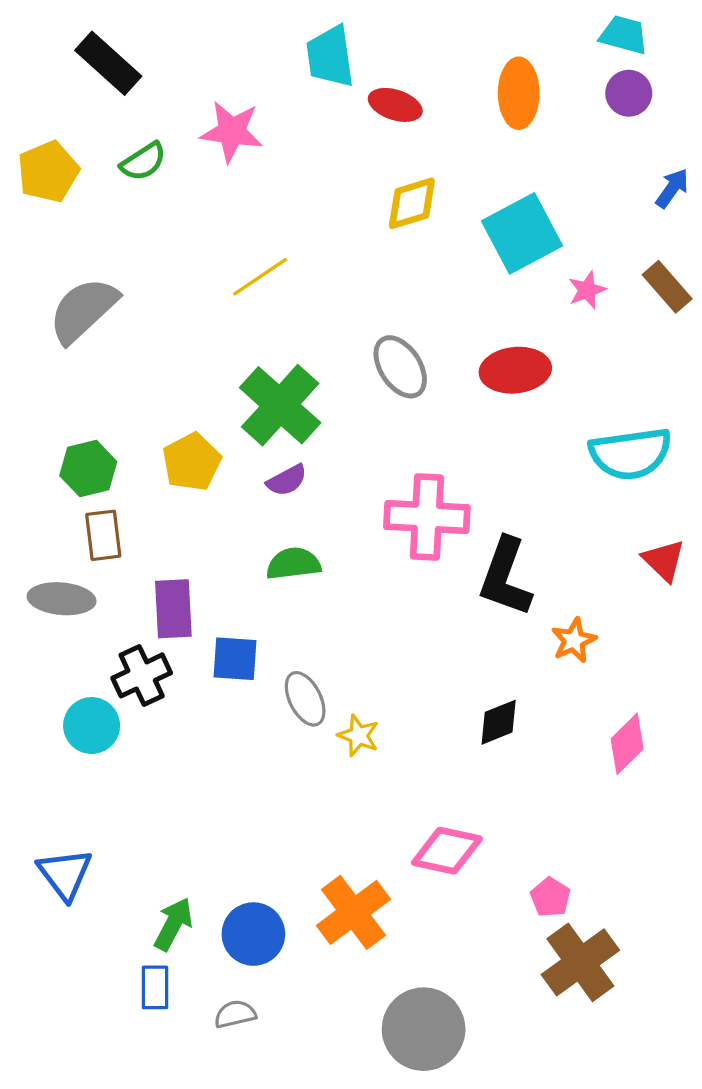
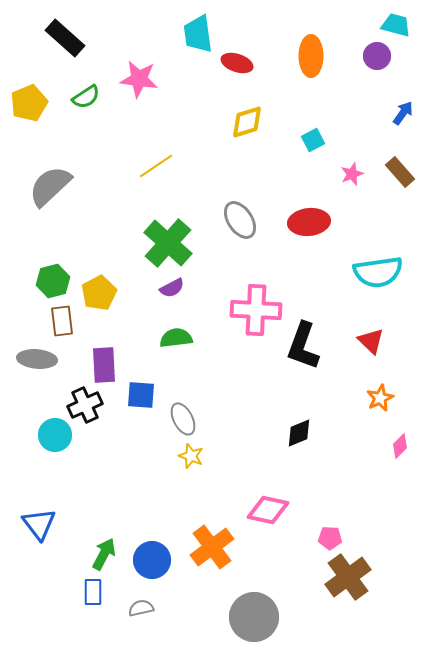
cyan trapezoid: (624, 35) -> (396, 25), moved
cyan square: (522, 233) -> (313, 140), size x0.5
yellow pentagon: (192, 462) -> (99, 293), moved
red triangle: (664, 560) -> (371, 341), moved
orange star: (574, 640) -> (380, 398), moved
yellow star: (359, 736) -> (191, 456), moved
pink diamond: (627, 744) -> (400, 446), moved, size x0.7
pink pentagon: (550, 897) -> (330, 538), turned -30

